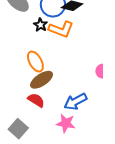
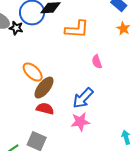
black star: (40, 25) -> (16, 28), moved
orange L-shape: (61, 29) -> (77, 29), moved

